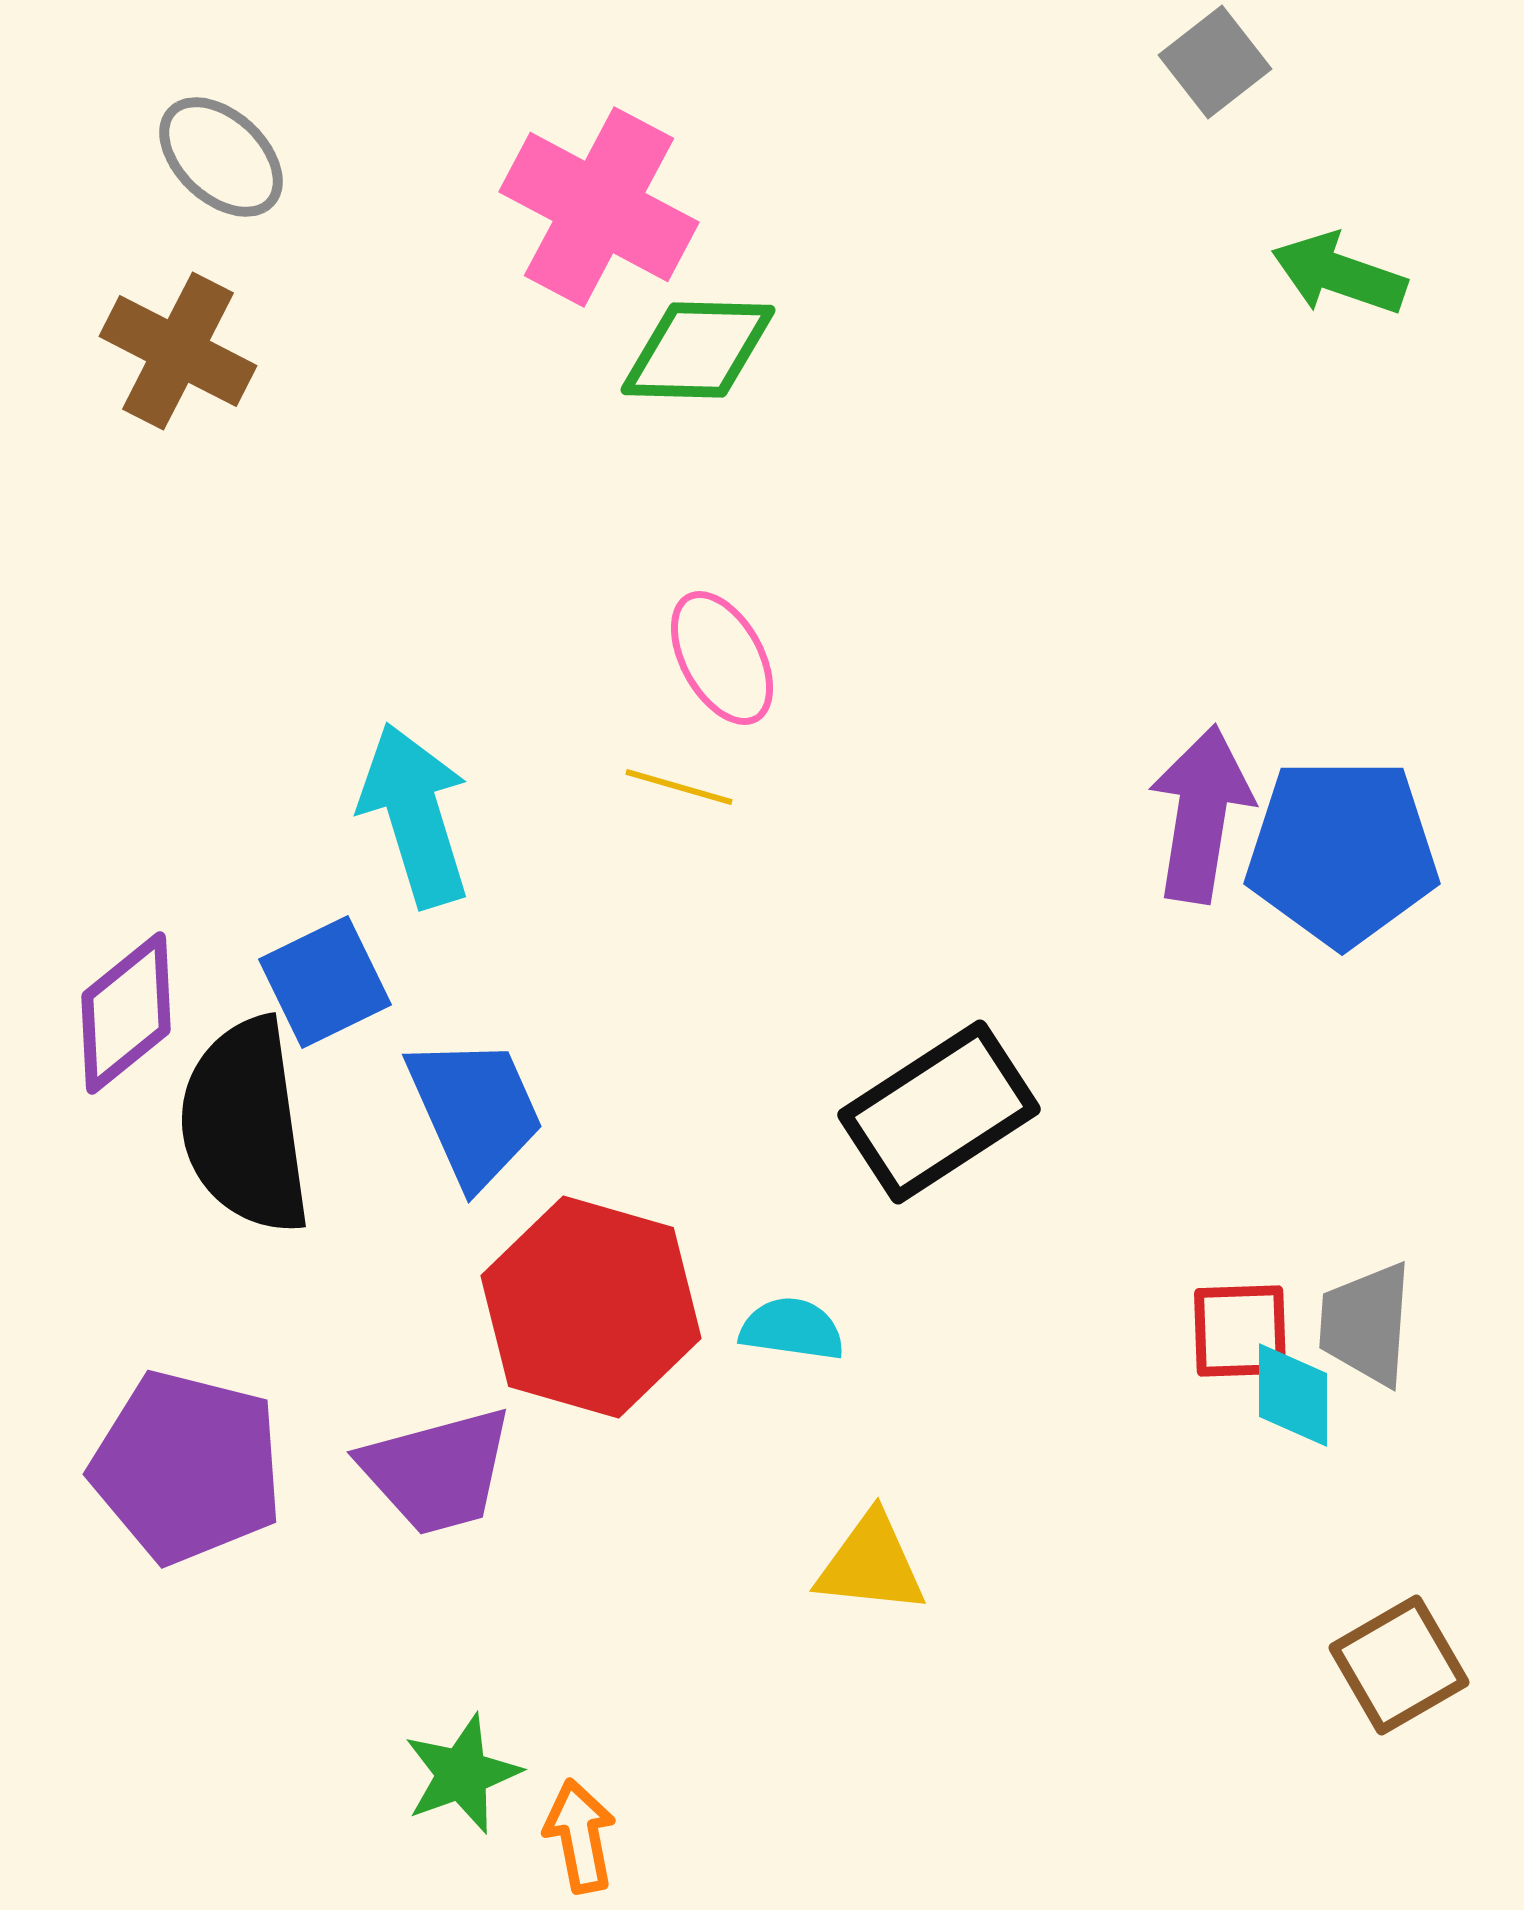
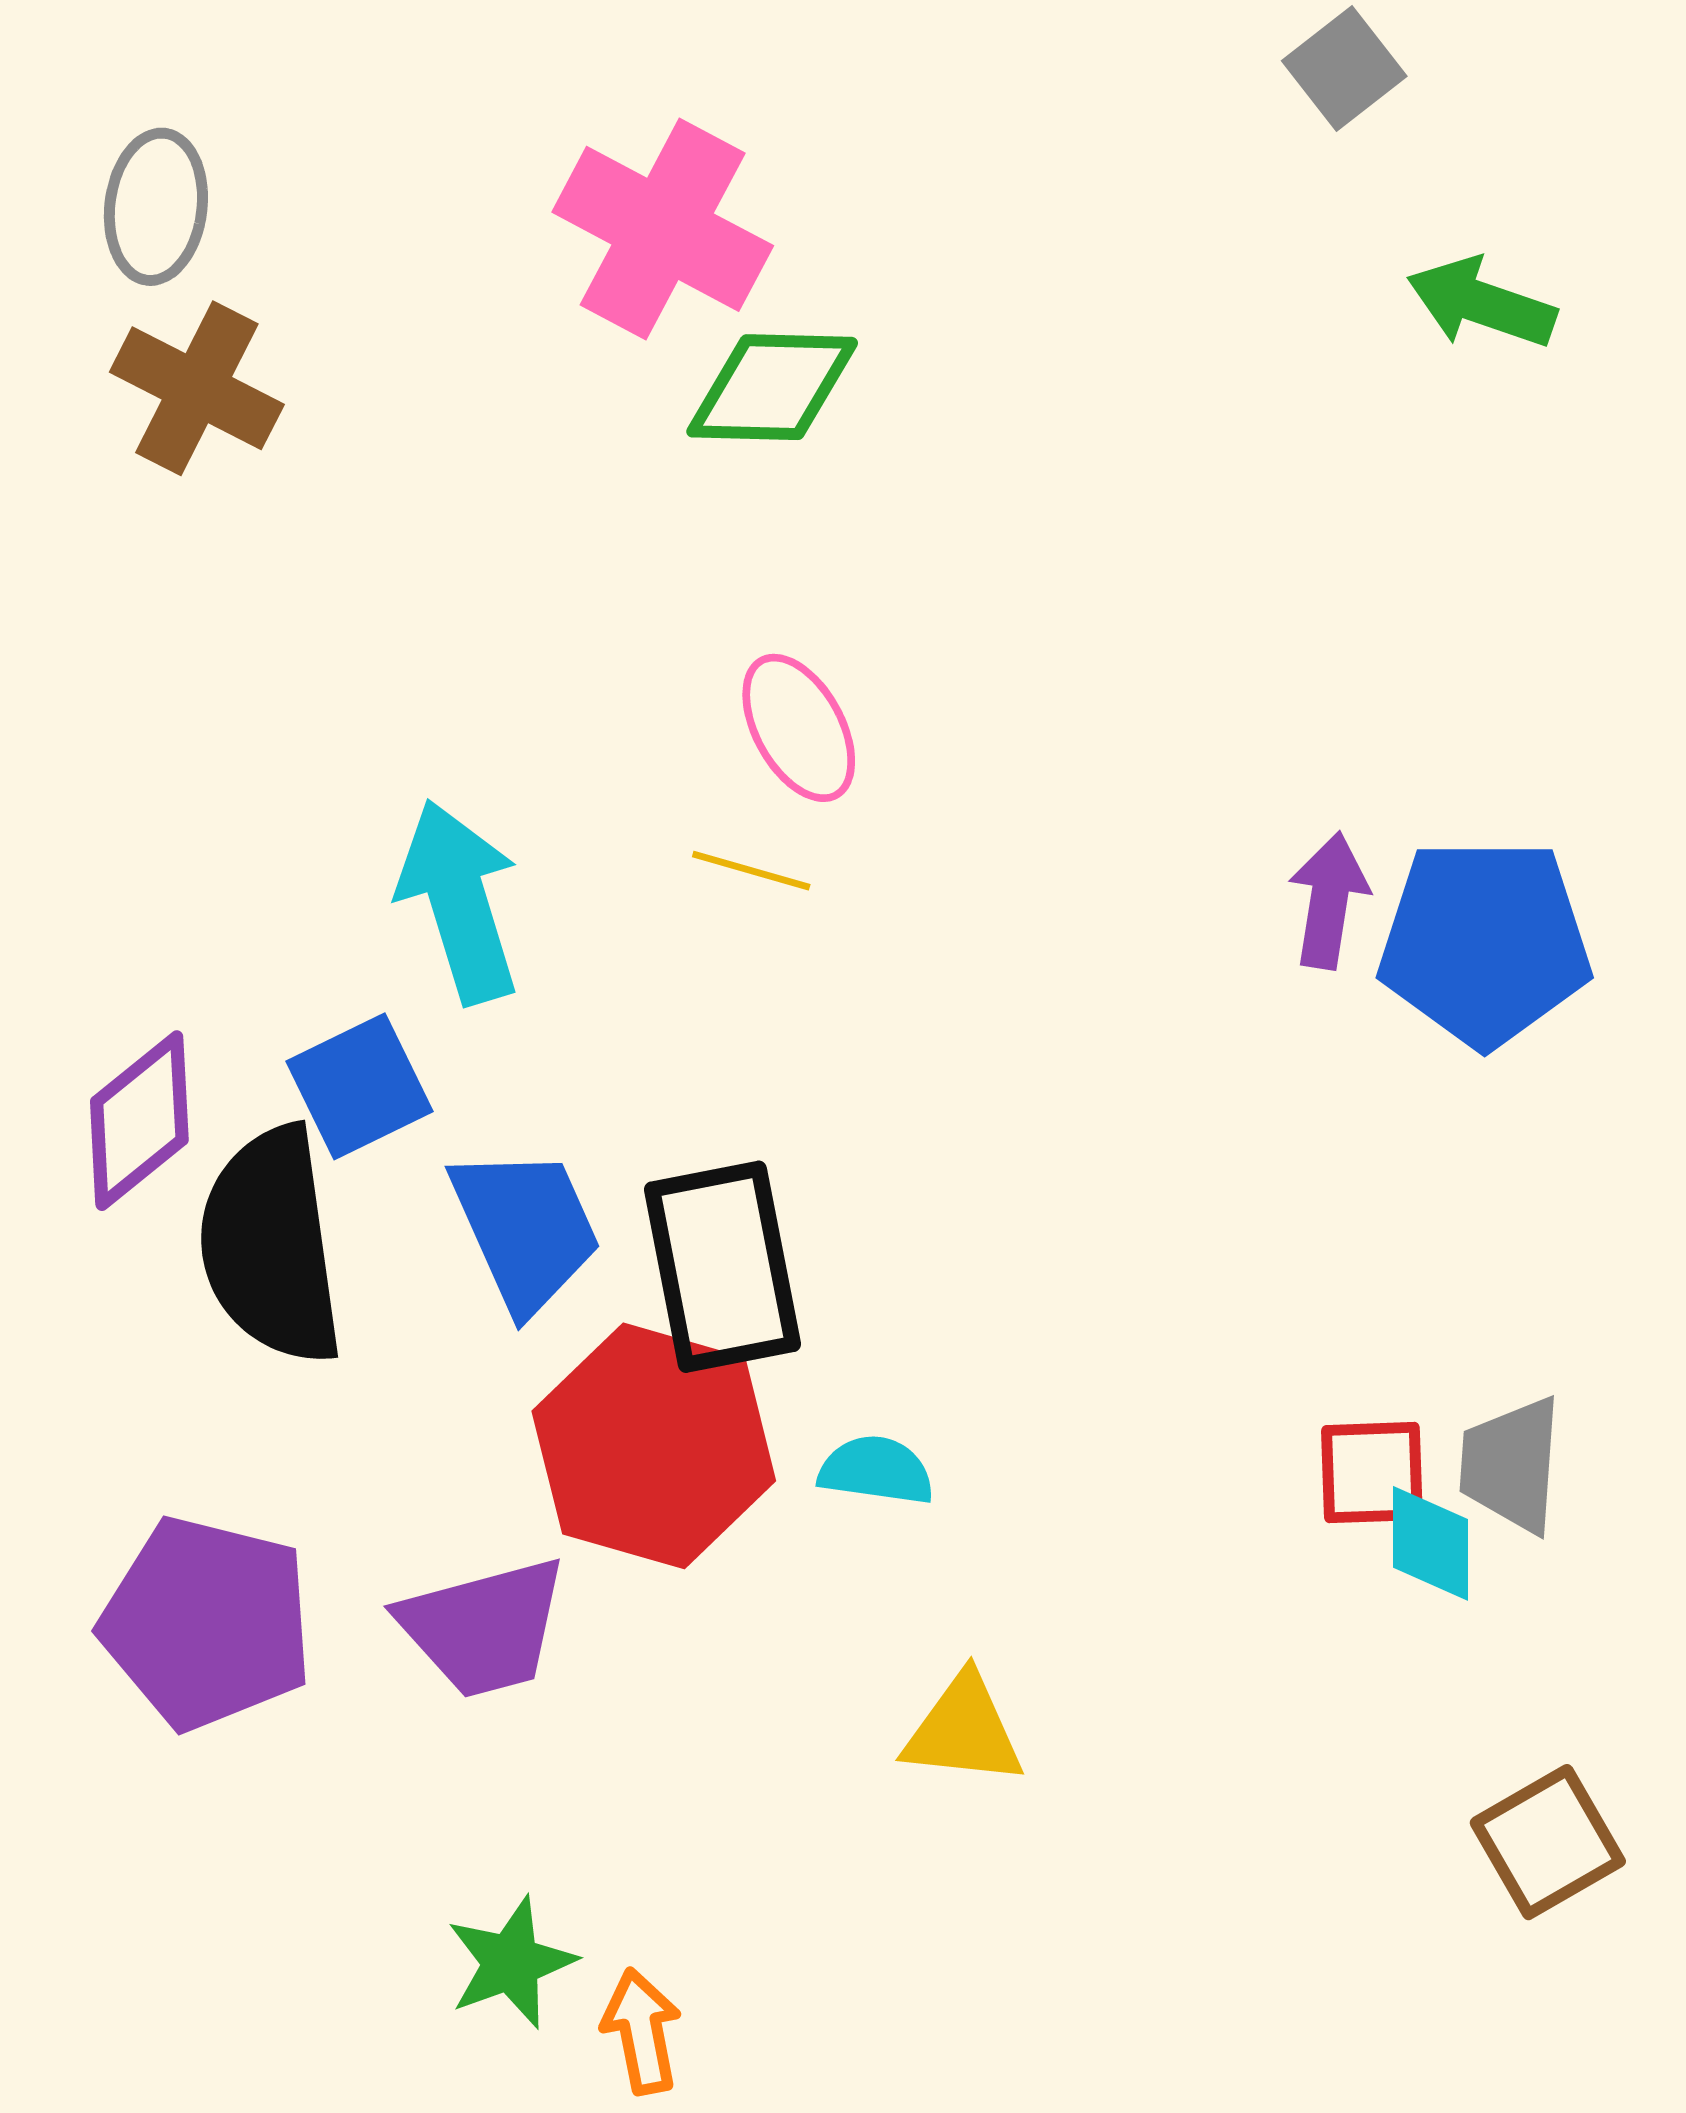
gray ellipse: (221, 157) -> (156, 207), moved, turned 54
purple arrow: (1201, 814) -> (1329, 900), size x0.7
black rectangle: (939, 1112) -> (722, 1267), moved, turned -68

